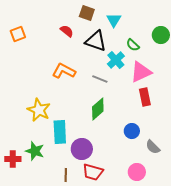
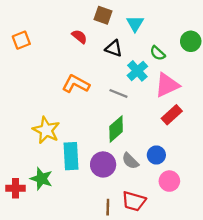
black triangle: (96, 41) -> (114, 48), size x0.7
red rectangle: (145, 97) -> (172, 115), turned 60
gray semicircle: (153, 147) -> (130, 161), moved
purple circle: (82, 149) -> (103, 164), moved
red trapezoid: (93, 172) -> (134, 201), moved
pink circle: (137, 172) -> (169, 181), moved
brown line: (66, 175) -> (108, 207), moved

